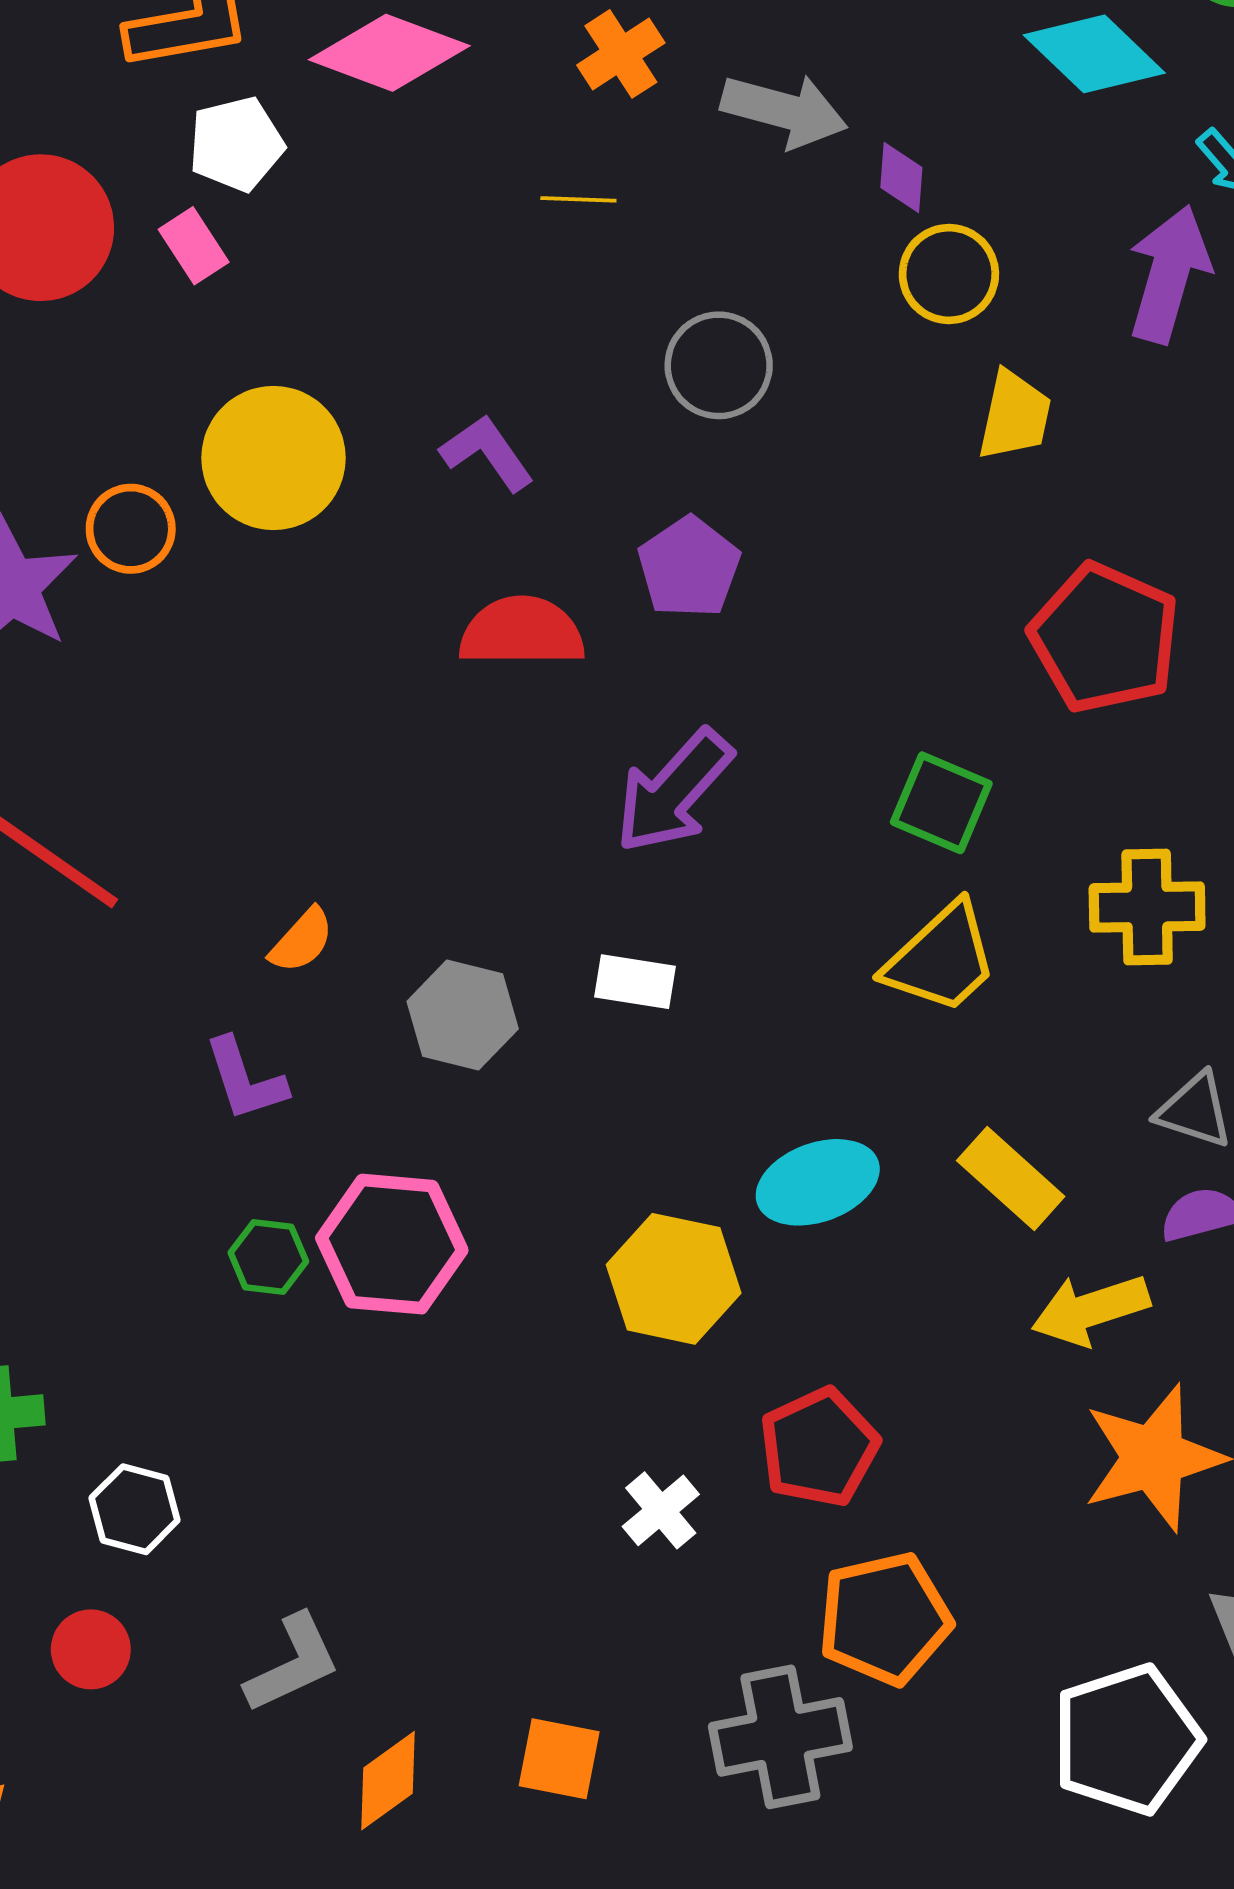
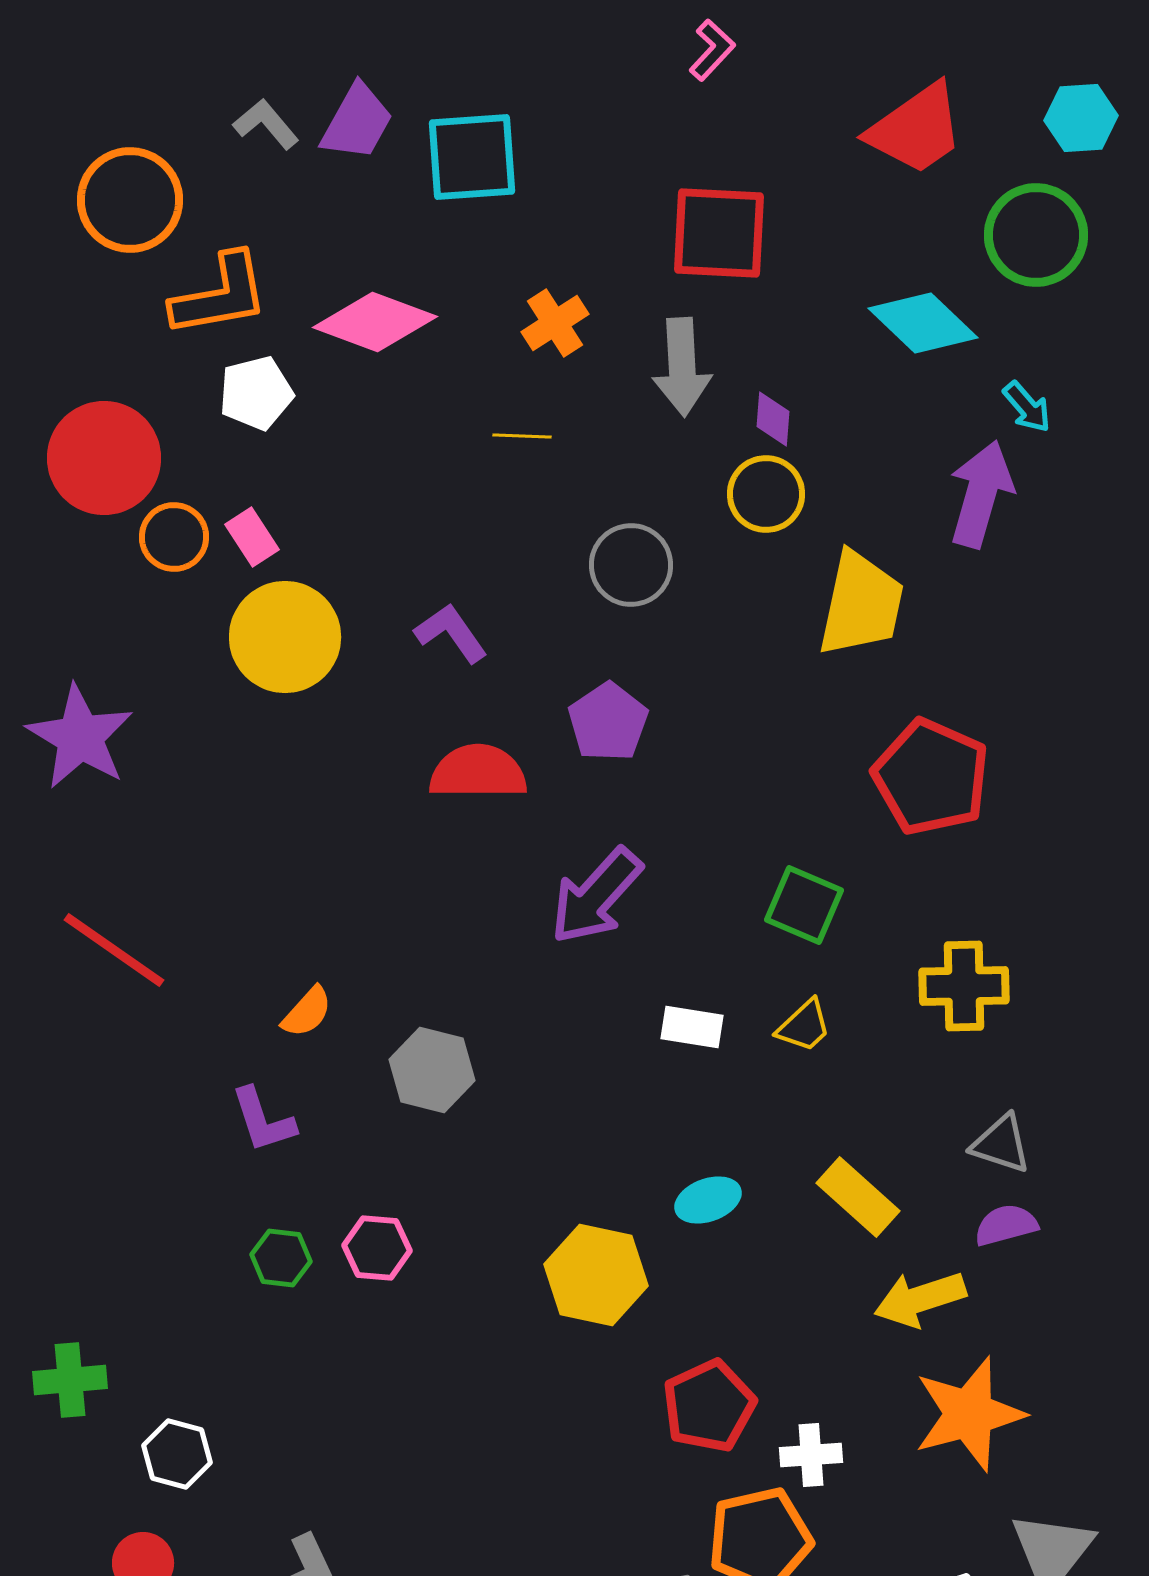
gray arrow: (784, 111) -> (682, 367), turned 72
pink rectangle: (194, 246) -> (252, 537), moved
yellow circle: (949, 274) -> (766, 494), moved
yellow trapezoid: (1015, 416) -> (861, 604), size x1.5
orange circle: (131, 529) -> (174, 537), moved
yellow trapezoid: (941, 958) -> (804, 1026), size x0.6
white rectangle: (635, 982) -> (692, 1027), moved
cyan ellipse: (818, 1182) -> (708, 1200), size x0.7
pink hexagon: (392, 1244) -> (377, 1248), size x0.6
white cross: (661, 1510) -> (811, 1455), moved, turned 36

